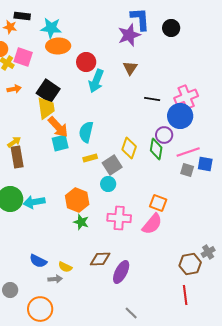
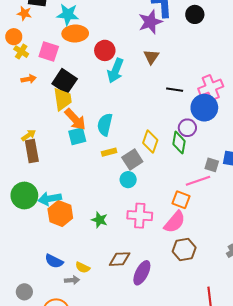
pink square: (23, 57) -> (49, 52), moved
pink line: (188, 152) -> (198, 181), moved
orange hexagon: (77, 200) -> (60, 213), moved
brown hexagon: (190, 264) -> (184, 249), moved

